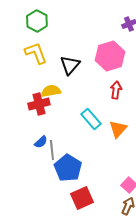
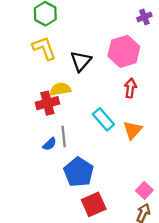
gray line: (52, 150) -> (64, 137), moved

